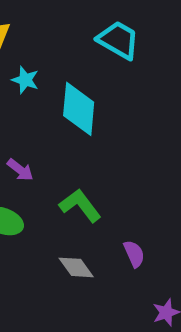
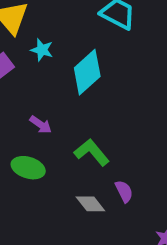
cyan diamond: (79, 109) -> (87, 72), turned 45
purple semicircle: (134, 254) -> (124, 191), moved

